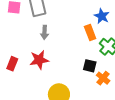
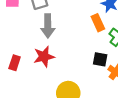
gray arrow: (44, 32) -> (48, 26), size x1.5

